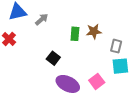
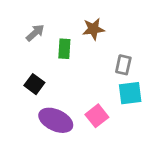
gray arrow: (42, 19) -> (35, 33), moved
brown star: (94, 31) -> (93, 29), moved

